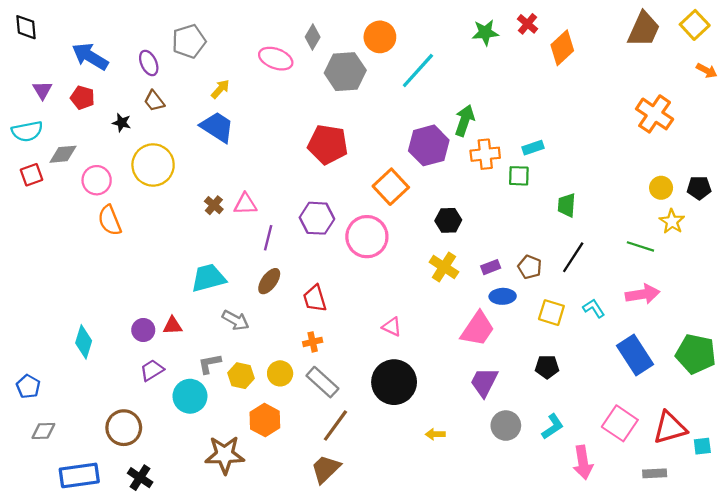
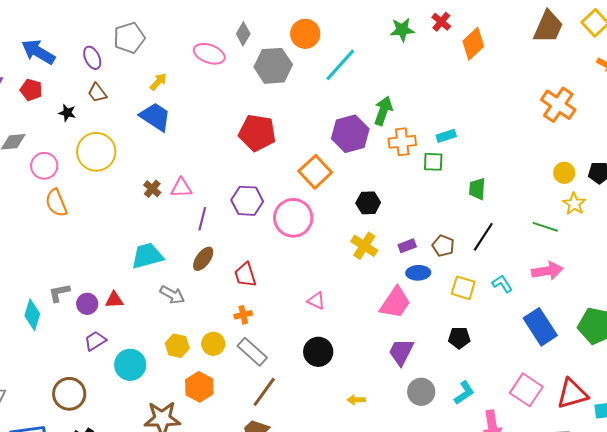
gray L-shape: (209, 364) -> (59, 293), moved
black circle: (394, 382) -> (318, 352), size x0.7

